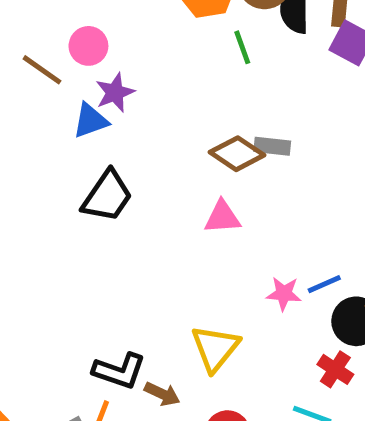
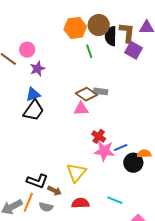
blue triangle: (90, 121) -> (33, 94), moved
pink triangle: (222, 217) -> (81, 109), moved
pink star: (284, 294) -> (104, 151), size x1.5
red cross: (335, 369) -> (99, 136), moved

